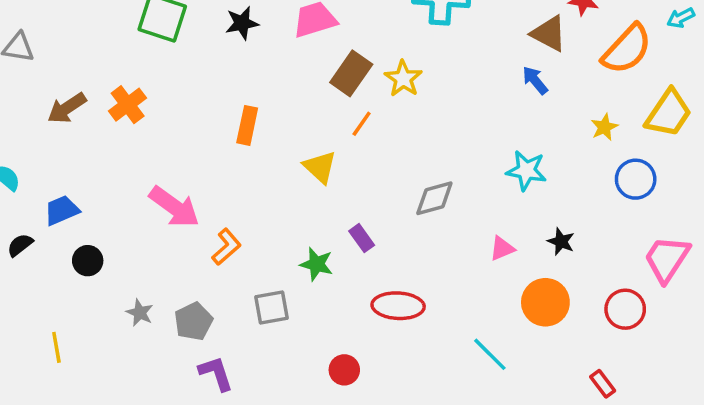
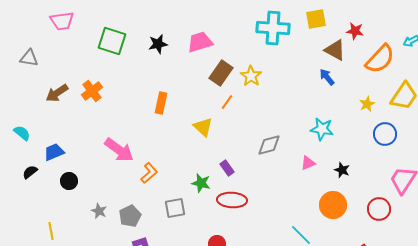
pink triangle: (502, 249) -> (308, 163), moved
red ellipse: (398, 306) -> (232, 200), moved

